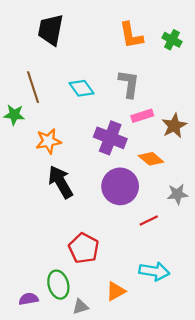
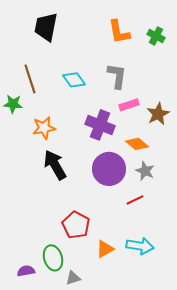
gray star: (177, 194) -> (145, 171), moved, turned 30
orange triangle: (116, 291) -> (105, 249), moved

